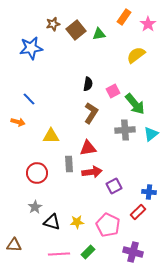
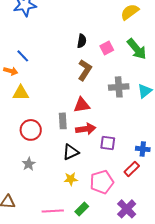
green arrow: (135, 104) -> (137, 49), moved
orange arrow: (18, 122) -> (11, 71), moved
yellow triangle: (51, 136) -> (21, 93), moved
purple square: (114, 186) -> (108, 143), turned 35
black triangle: (52, 222) -> (71, 152), moved, turned -42
pink pentagon: (108, 225) -> (102, 182), turned 30
purple cross: (133, 252) -> (127, 209), turned 30

